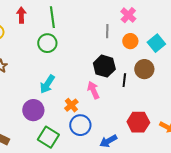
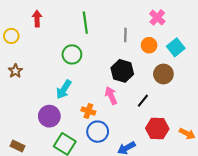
pink cross: (128, 15) -> (157, 17), moved
green line: (52, 17) -> (85, 23), moved
green circle: (47, 43) -> (72, 54), moved
black line: (124, 80) -> (143, 101), moved, turned 32
orange cross: (71, 105) -> (88, 111), turned -32

